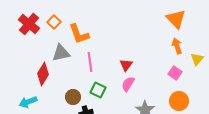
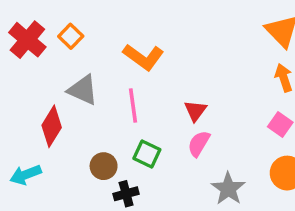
orange L-shape: (79, 34) -> (143, 57), moved, turned -35
gray triangle: (61, 53) -> (83, 90), turned 36

